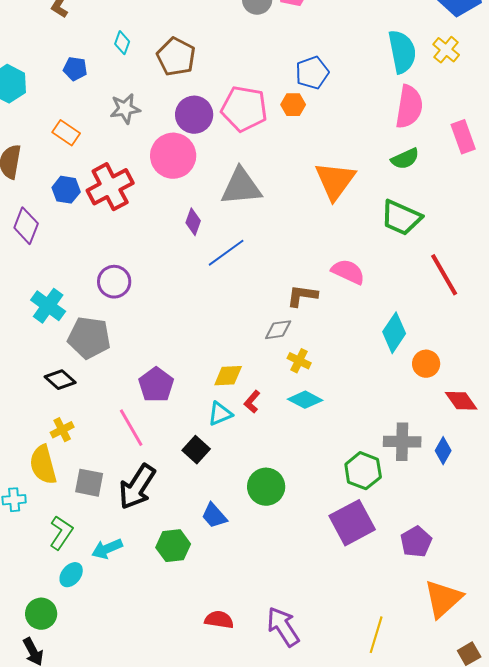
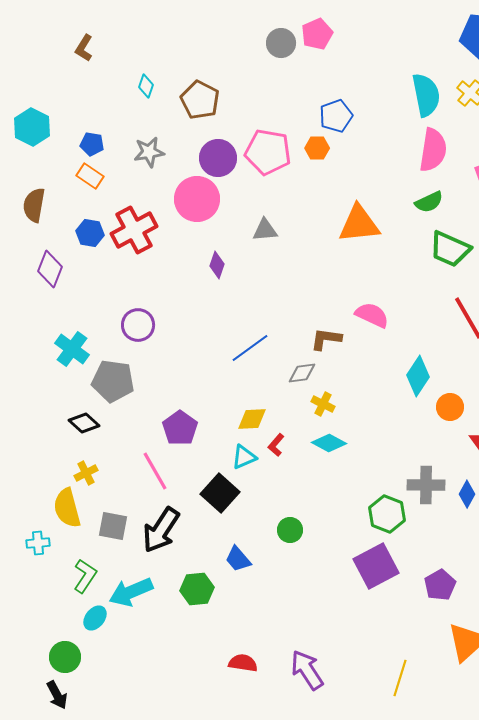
blue pentagon: (75, 69) -> (92, 144), moved
orange triangle: (335, 181) -> (359, 224), turned 48
gray triangle: (241, 187) -> (265, 230), size x0.6
green trapezoid: (401, 218) -> (450, 249), moved
blue line: (226, 253) -> (250, 348), moved
black square: (196, 450) -> (220, 493), size x1.4
green circle: (266, 487) -> (290, 530), size x0.7
cyan arrow: (107, 549) -> (131, 592), size x1.4

